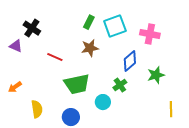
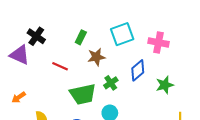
green rectangle: (89, 22) -> (81, 37), moved
purple triangle: (16, 46) -> (20, 55), size x1.5
green cross: (120, 85) -> (111, 83), moved

